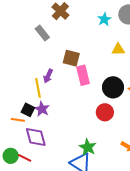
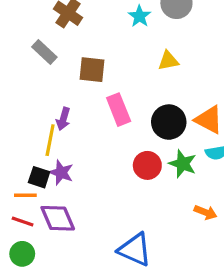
brown square: (71, 58) -> (92, 70), moved
yellow line: (38, 88) -> (50, 140), turned 30
red circle: (105, 112) -> (147, 165), moved
green star: (88, 147) -> (183, 164), moved
red line: (25, 158) -> (23, 221), moved

